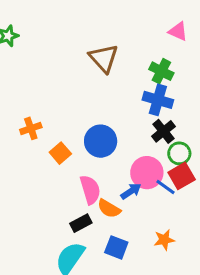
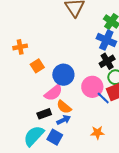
blue circle: (101, 141) -> (63, 75), moved
pink semicircle: (90, 190) -> (53, 93), turned 60
blue arrow: (131, 191) -> (64, 120), moved
blue square: (116, 247) -> (55, 137), moved

